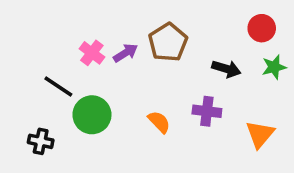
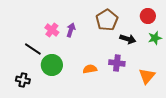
brown pentagon: (168, 42) -> (107, 20), moved
purple arrow: (126, 53) -> (71, 30), turned -40
orange semicircle: (159, 122) -> (90, 69), turned -56

